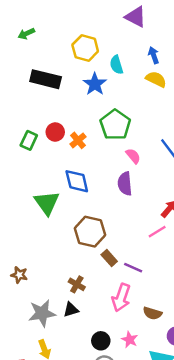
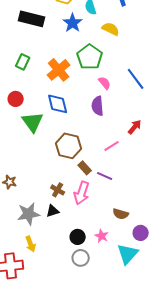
yellow semicircle: (156, 79) -> (111, 29), moved
red circle: (55, 132) -> (16, 99), moved
green rectangle: (29, 140) -> (23, 62), moved
orange cross: (78, 140) -> (59, 70), size x1.6
pink line: (157, 232) -> (112, 146), moved
pink arrow: (121, 298) -> (82, 193), moved

